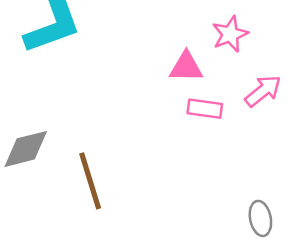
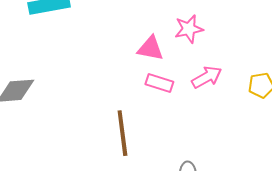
brown line: (90, 181) -> (122, 133), moved

